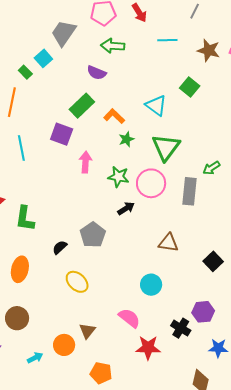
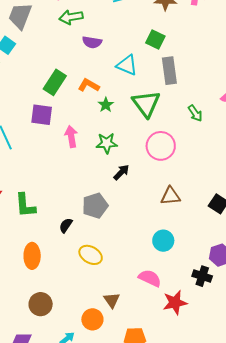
purple semicircle: (97, 73) -> (92, 42), moved
green arrow: (211, 168) -> (195, 113), turned -78
pink circle: (151, 183) -> (161, 146), moved
gray rectangle: (190, 191) -> (169, 71), moved
gray pentagon: (93, 235) -> (95, 206), turned 30

